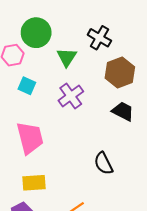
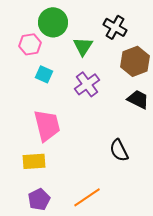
yellow rectangle: (34, 183) -> (34, 161), moved

